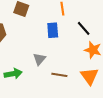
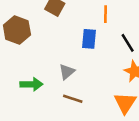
brown line: (59, 75) -> (73, 99), moved

